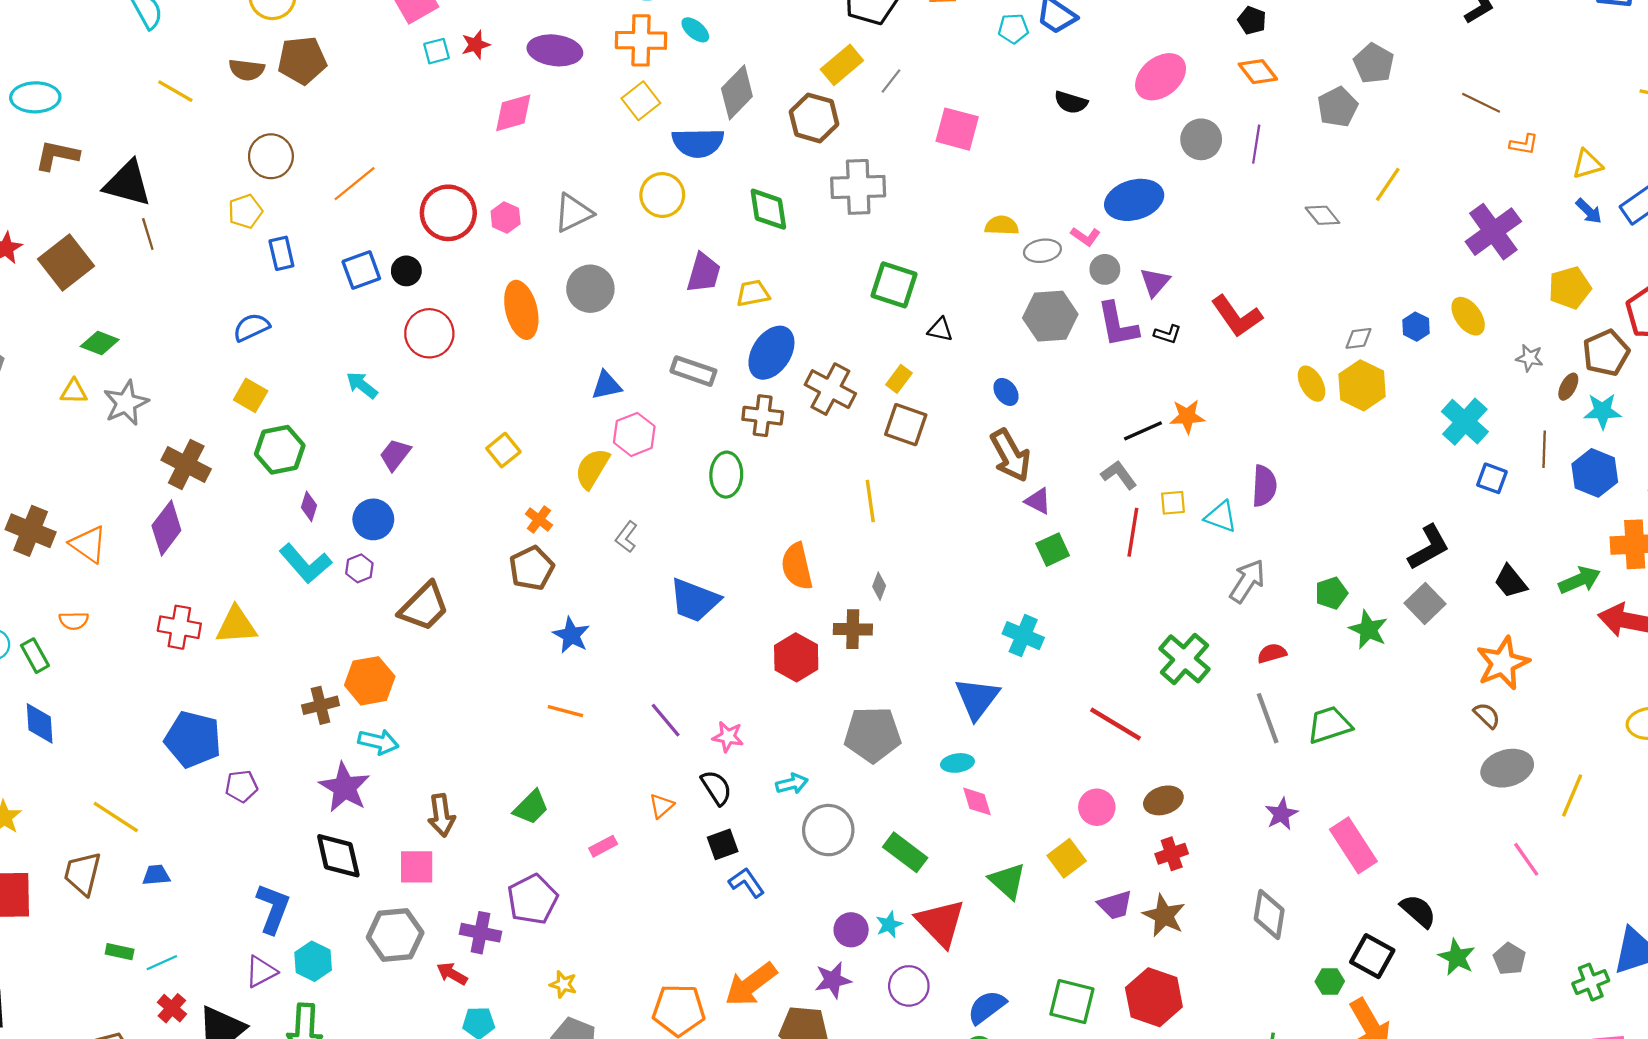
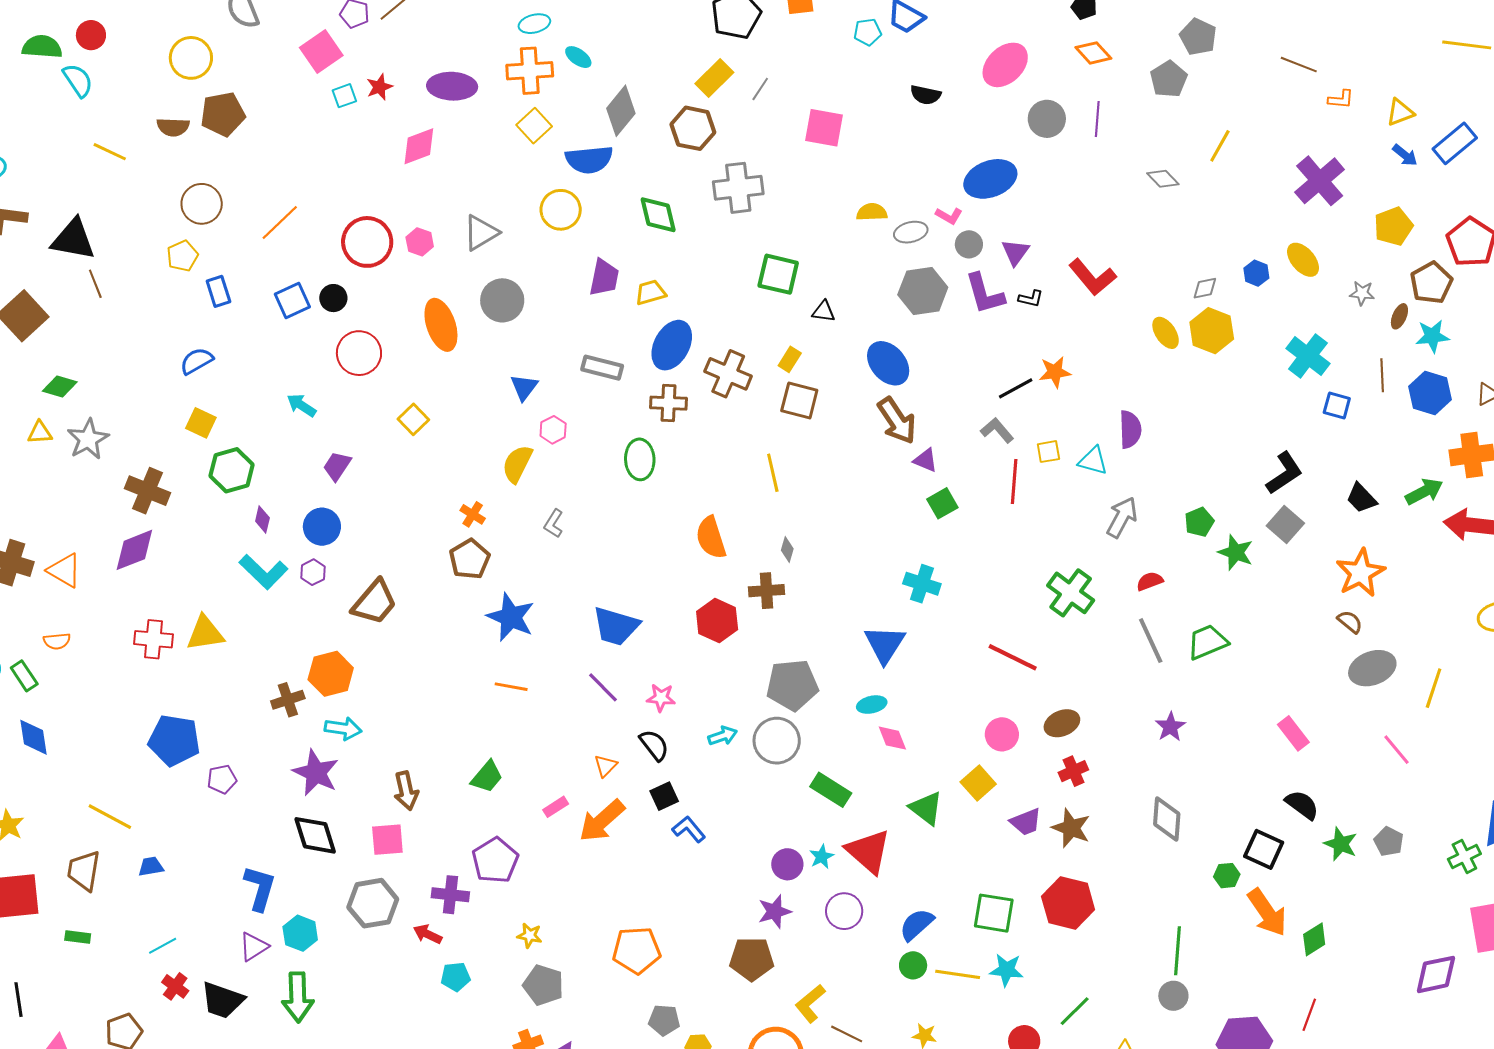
blue triangle: (606, 385) -> (524, 387), turned -36
blue ellipse: (1006, 392) -> (888, 363), size x1.8
pink hexagon: (634, 434) -> (553, 430), size x0.7
yellow square: (503, 450) -> (413, 419), moved
purple diamond: (166, 528) -> (134, 550), turned 36
blue trapezoid: (694, 600) -> (616, 626), moved
blue star: (571, 635) -> (511, 617), size x1.4
gray circle: (828, 830) -> (777, 741), moved
pink rectangle: (1353, 845) -> (1293, 733), moved, size x0.7
green rectangle: (120, 952) -> (78, 937), moved
orange arrow: (751, 984) -> (602, 821), moved

